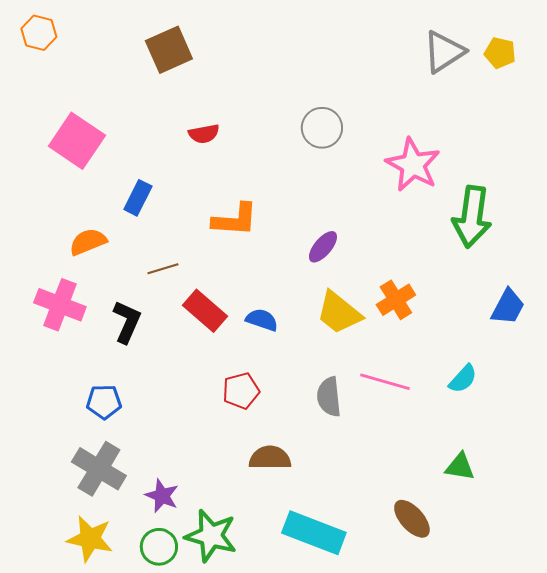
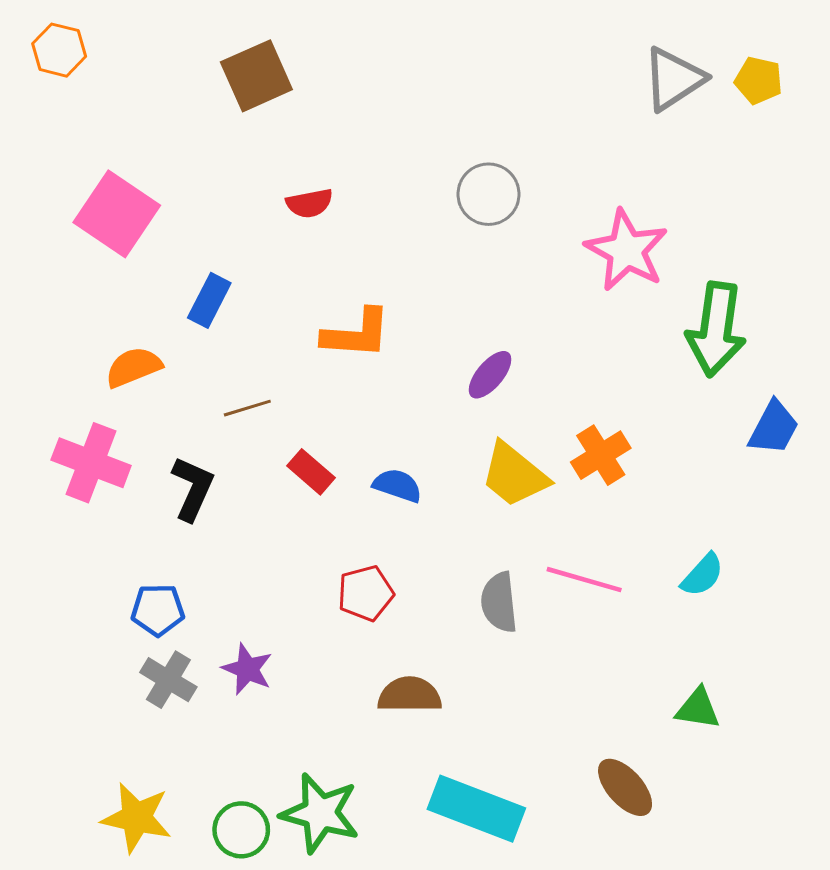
blue trapezoid: (508, 307) -> (774, 428), moved
red rectangle: (205, 311) -> (311, 472), size x0.7
gray cross: (99, 469) -> (168, 680), moved, size x0.7
purple star: (162, 496) -> (247, 669), moved

